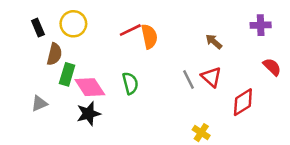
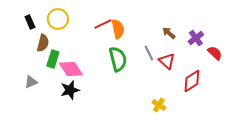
purple cross: (261, 25) -> (196, 38), moved, turned -35
gray line: (189, 79) -> (149, 53), moved
green semicircle: (130, 83) -> (118, 59), moved, size x1.4

